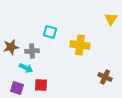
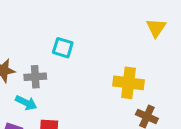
yellow cross: (80, 45) -> (129, 83), moved

